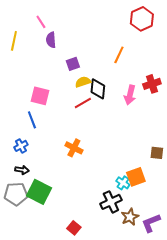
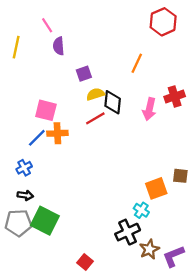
blue line: (32, 120) -> (37, 138), turned 66
orange cross: (74, 148) -> (57, 133), moved, turned -30
orange square: (136, 177) -> (156, 188), moved

